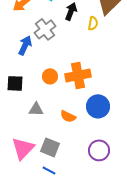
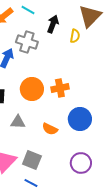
gray cross: (45, 29) -> (27, 42), turned -35
orange cross: (78, 75) -> (60, 88), size x0.7
orange circle: (50, 76) -> (32, 89), size x1.5

